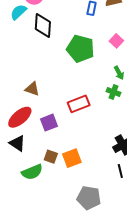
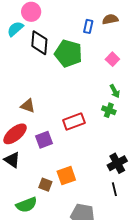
green pentagon: (80, 49) -> (68, 54), moved
brown square: (51, 157) -> (45, 185), moved
green semicircle: (32, 172) -> (27, 205), moved

